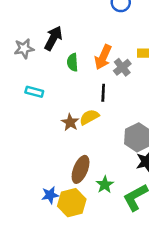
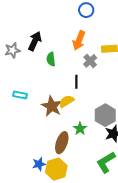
orange arrow: (103, 57) -> (79, 41), moved
cyan rectangle: (34, 92) -> (20, 95), moved
brown star: (70, 122) -> (52, 106), size x1.5
green star: (105, 185) -> (80, 129), moved

